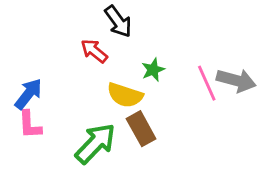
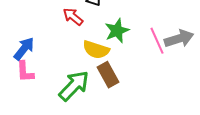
green star: (153, 70) -> (117, 31), size x1.4
gray arrow: (236, 80) -> (179, 39), turned -32

